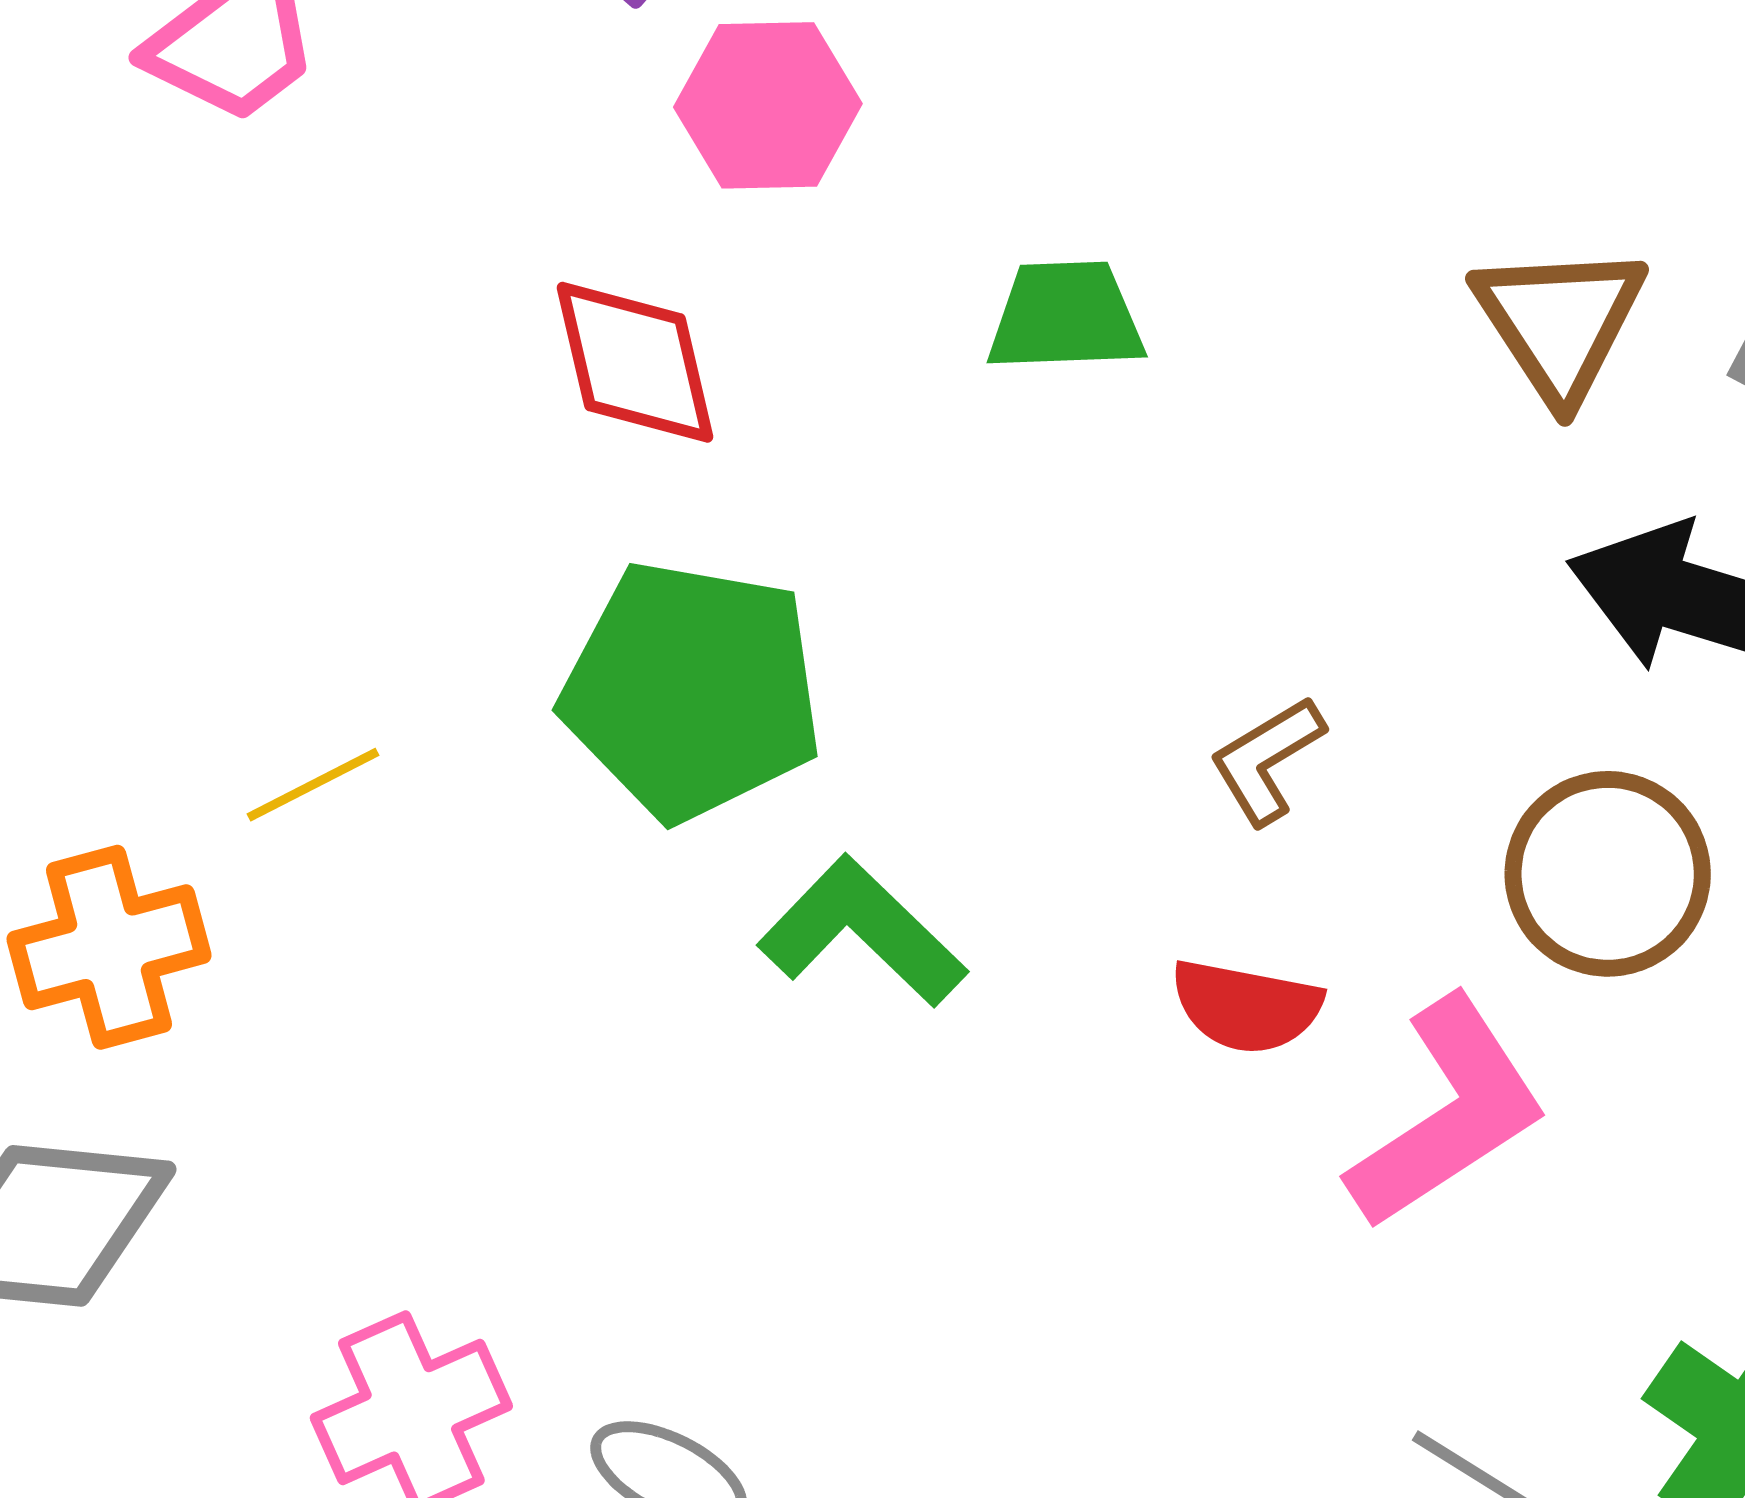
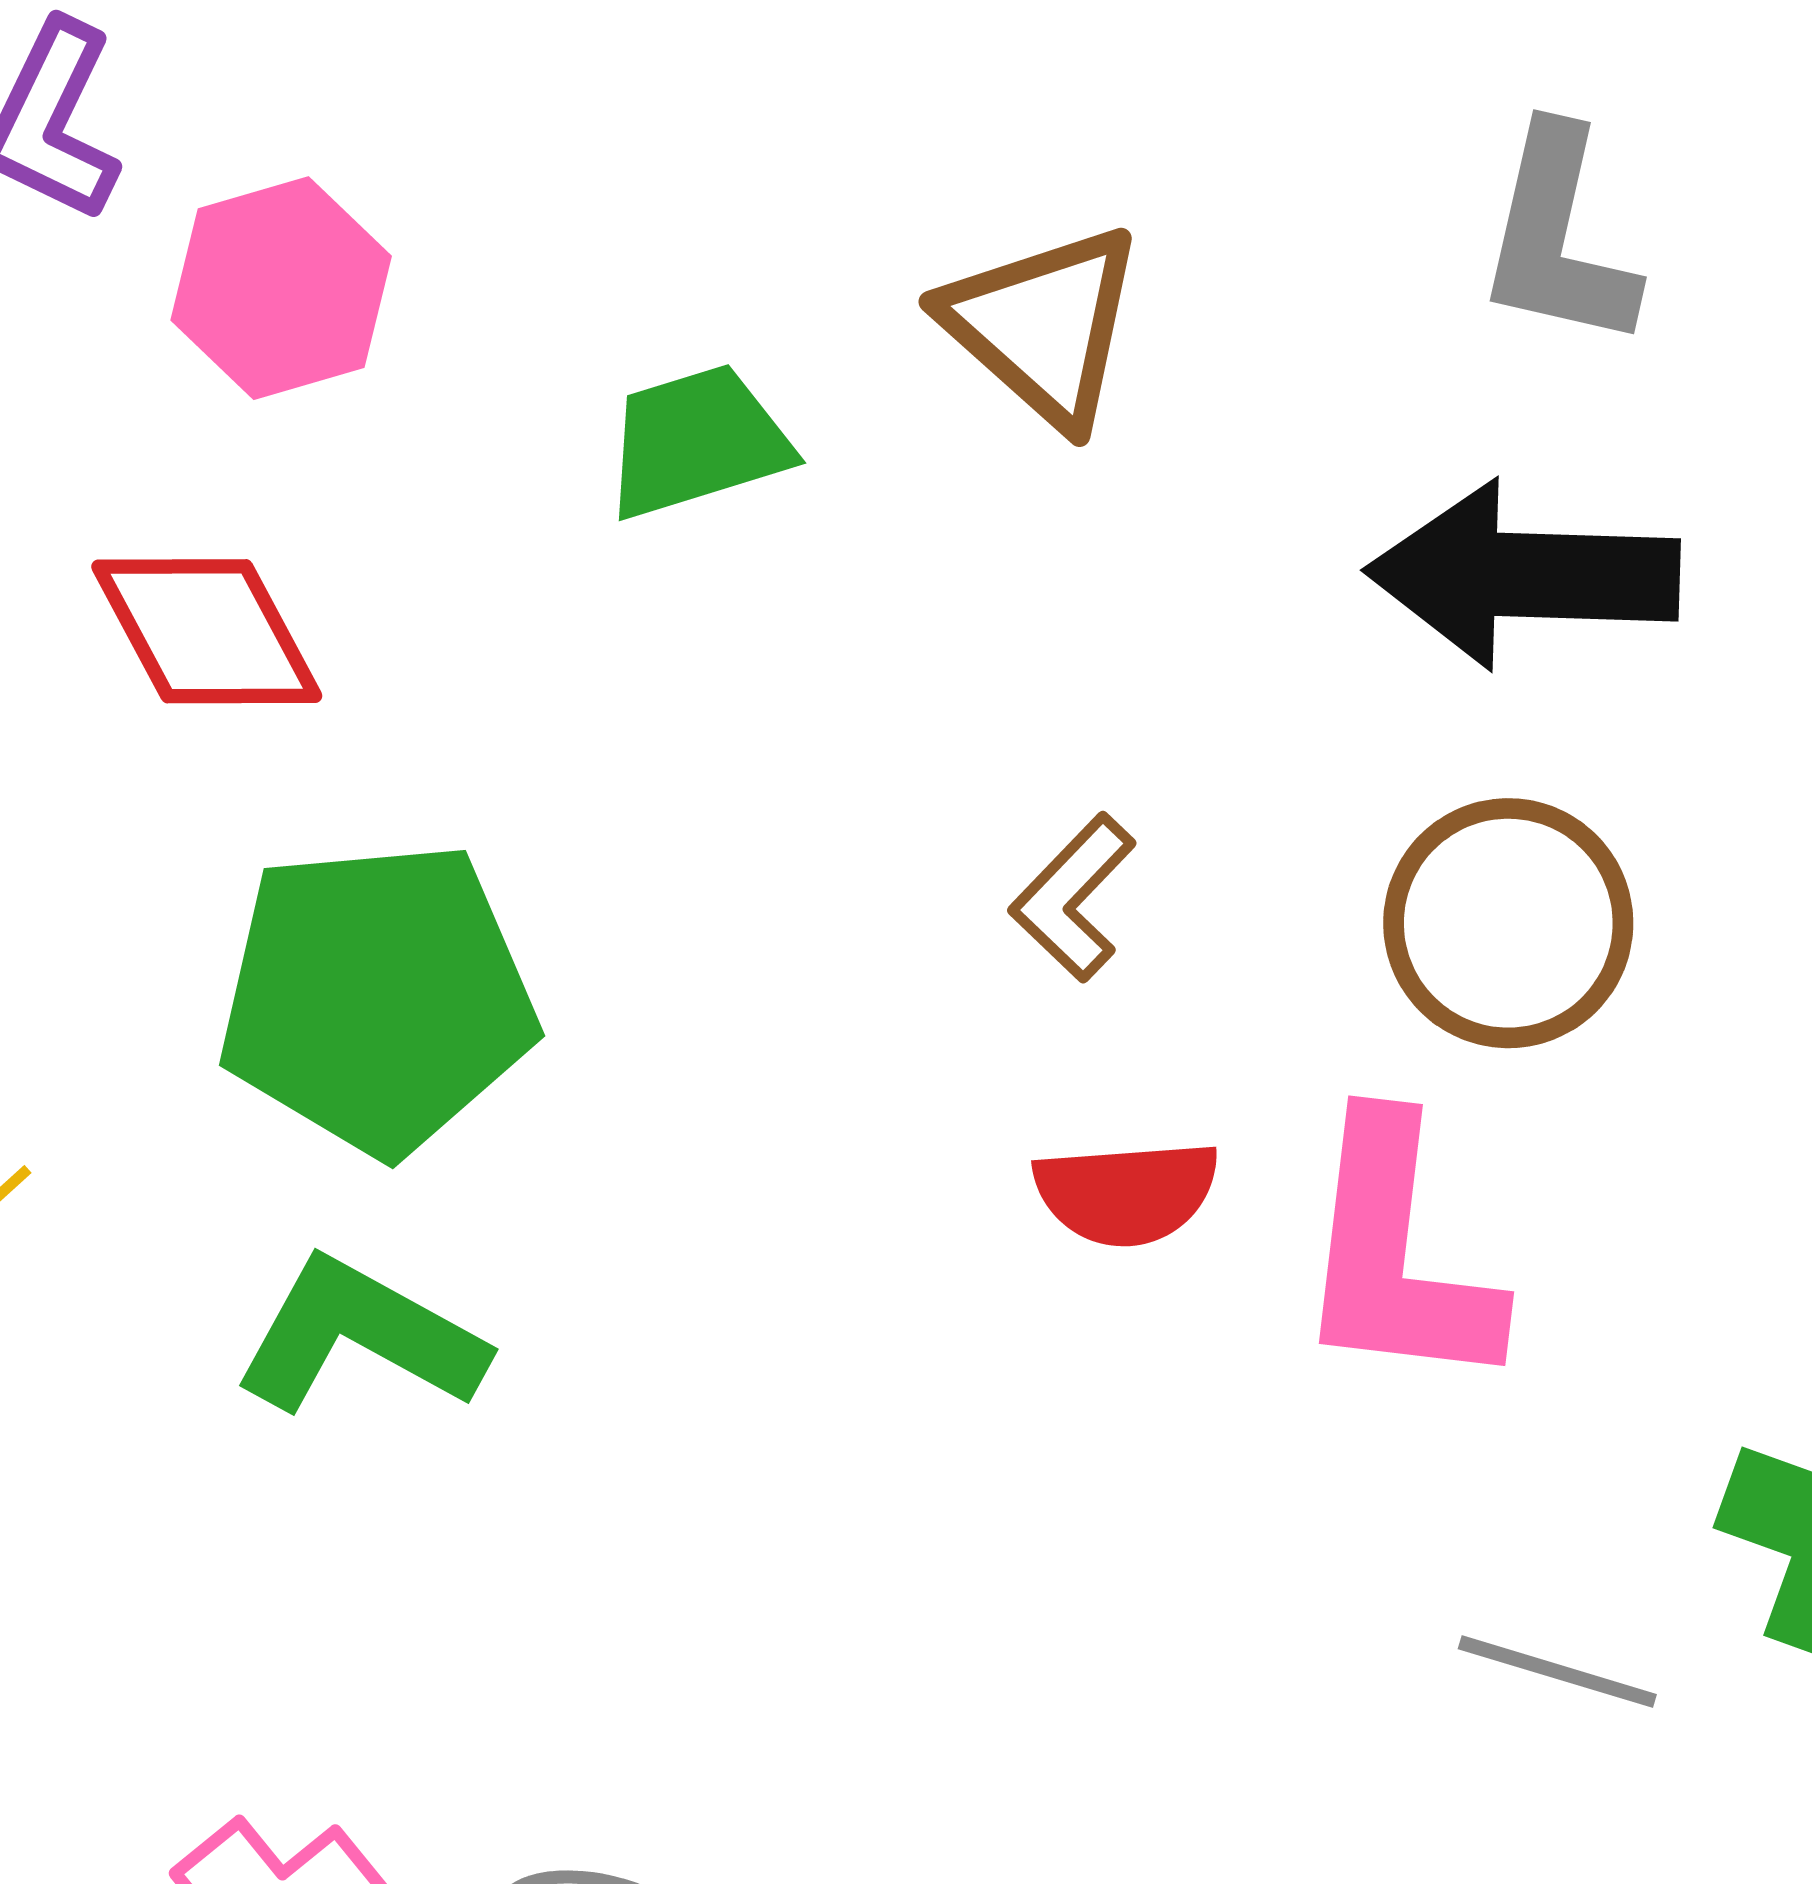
brown triangle: (1560, 322) -> (1043, 325), moved
green L-shape: (862, 932) -> (360, 1336), moved
pink L-shape: (1448, 1113) -> (1397, 1254), turned 145

